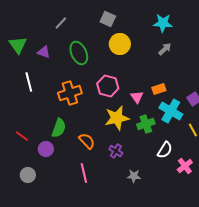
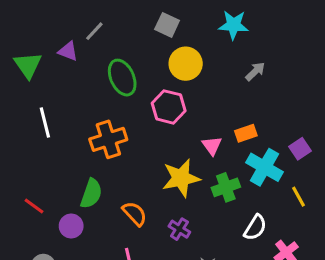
cyan star: (163, 23) -> (234, 25), moved
purple triangle: (44, 52) -> (68, 51), moved
pink hexagon: (108, 86) -> (169, 107), moved

